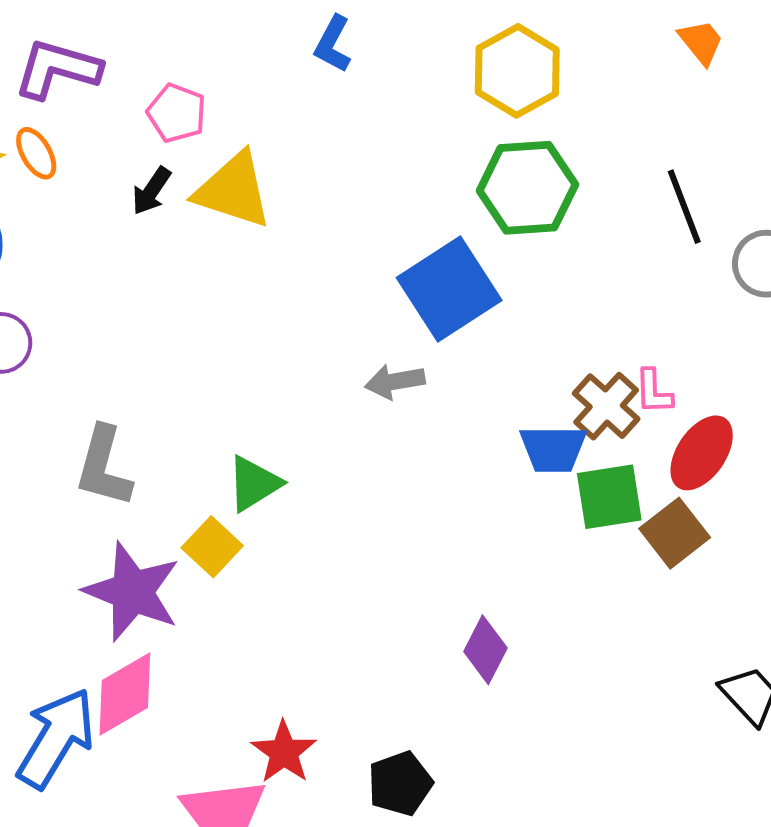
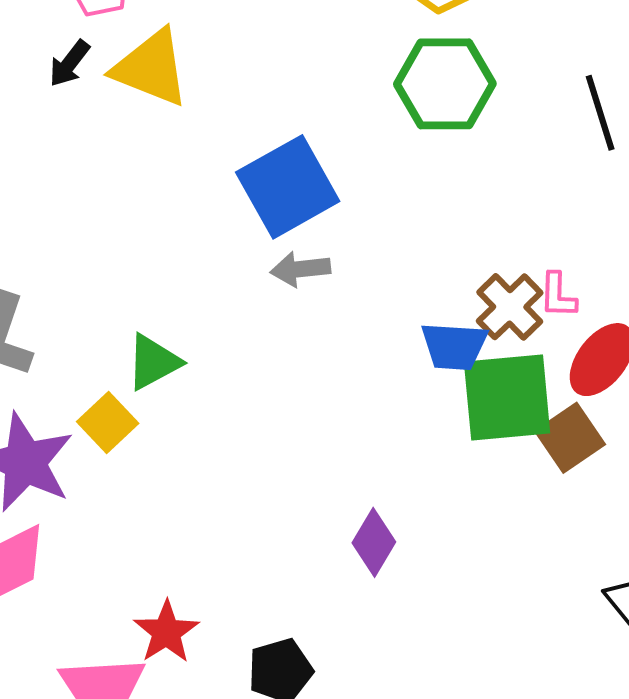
blue square: (449, 289) -> (288, 187), moved
green square: (609, 497) -> (507, 397), size x1.4

